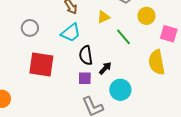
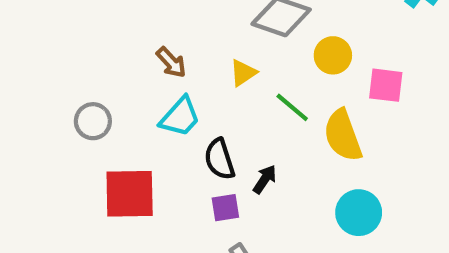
yellow semicircle: (157, 62) -> (343, 135), moved
cyan circle: (120, 90) -> (359, 213), moved

